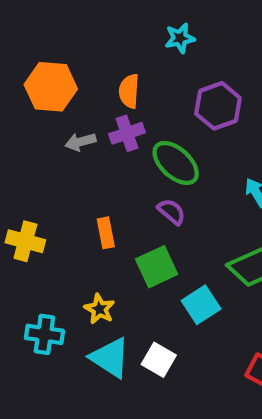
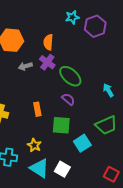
purple hexagon: (218, 106) -> (95, 26), moved
purple cross: (127, 133) -> (47, 62), turned -35
green square: (157, 267) -> (61, 125), turned 30

